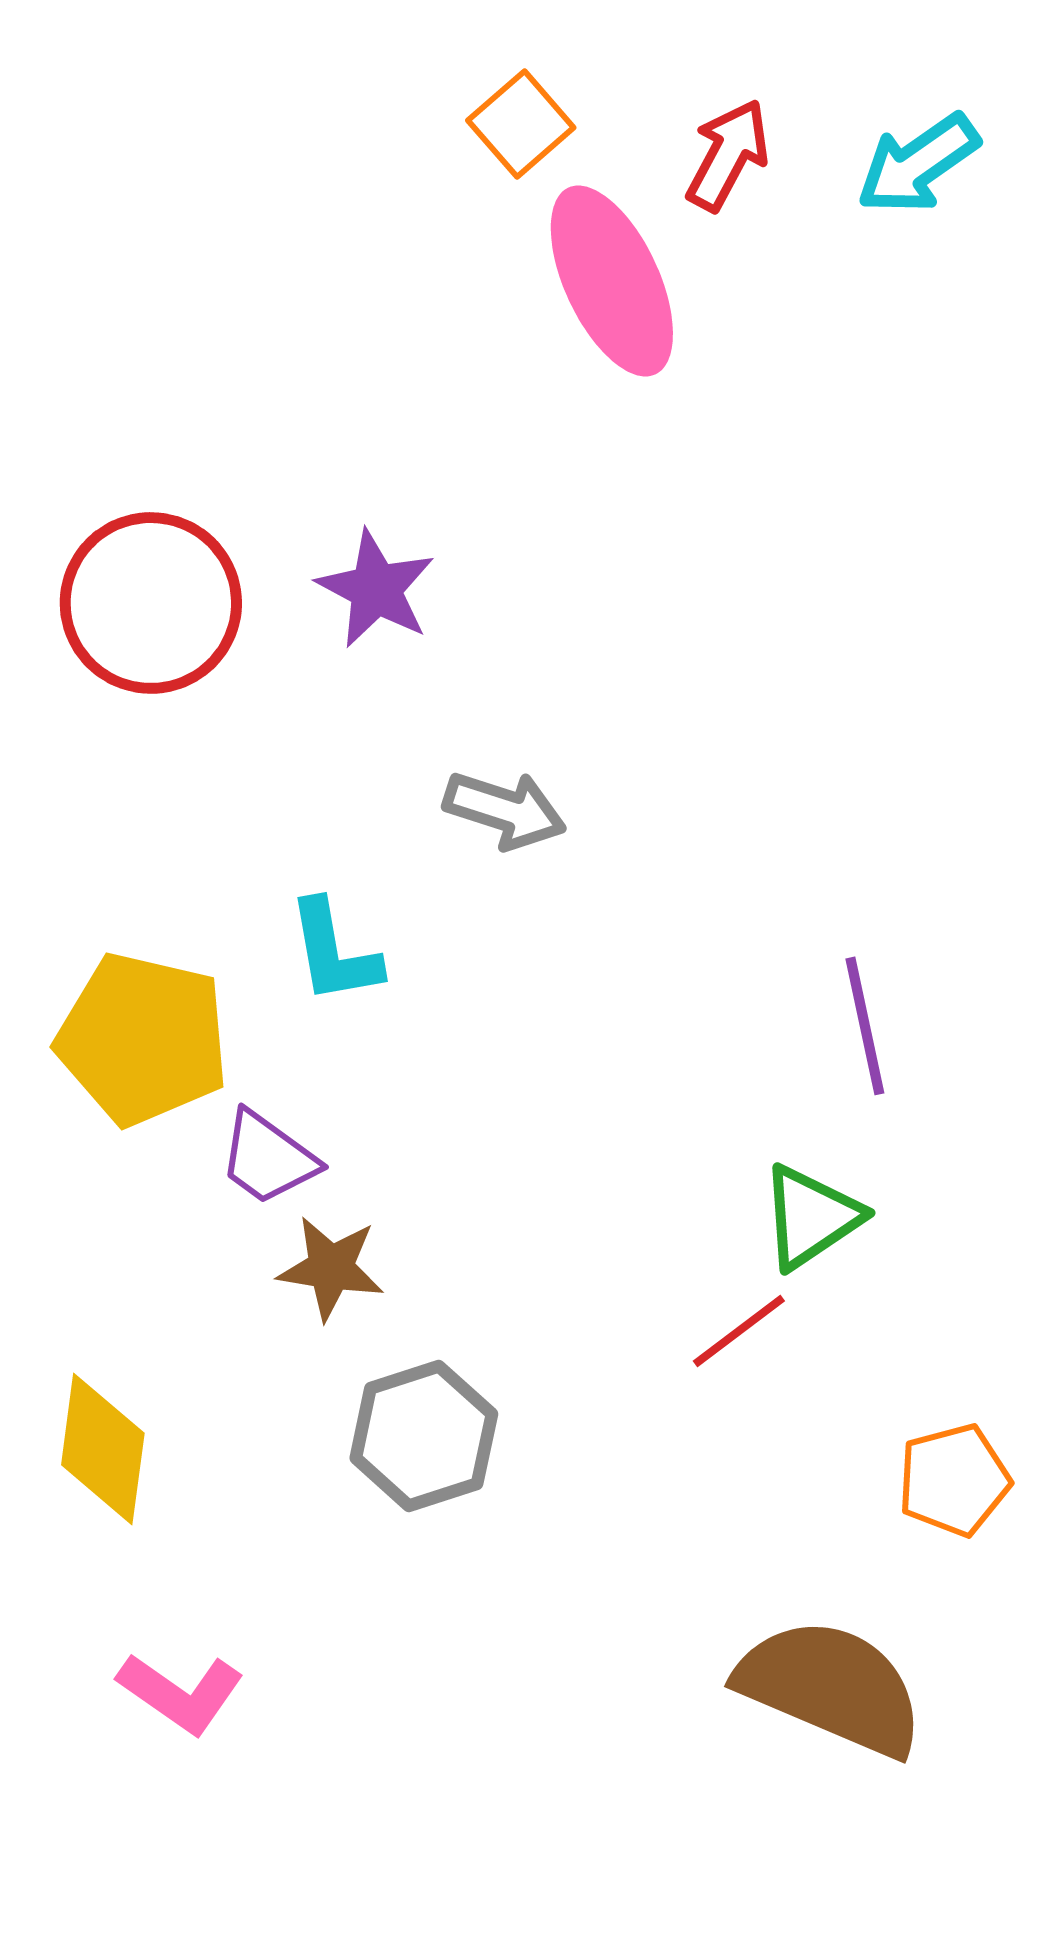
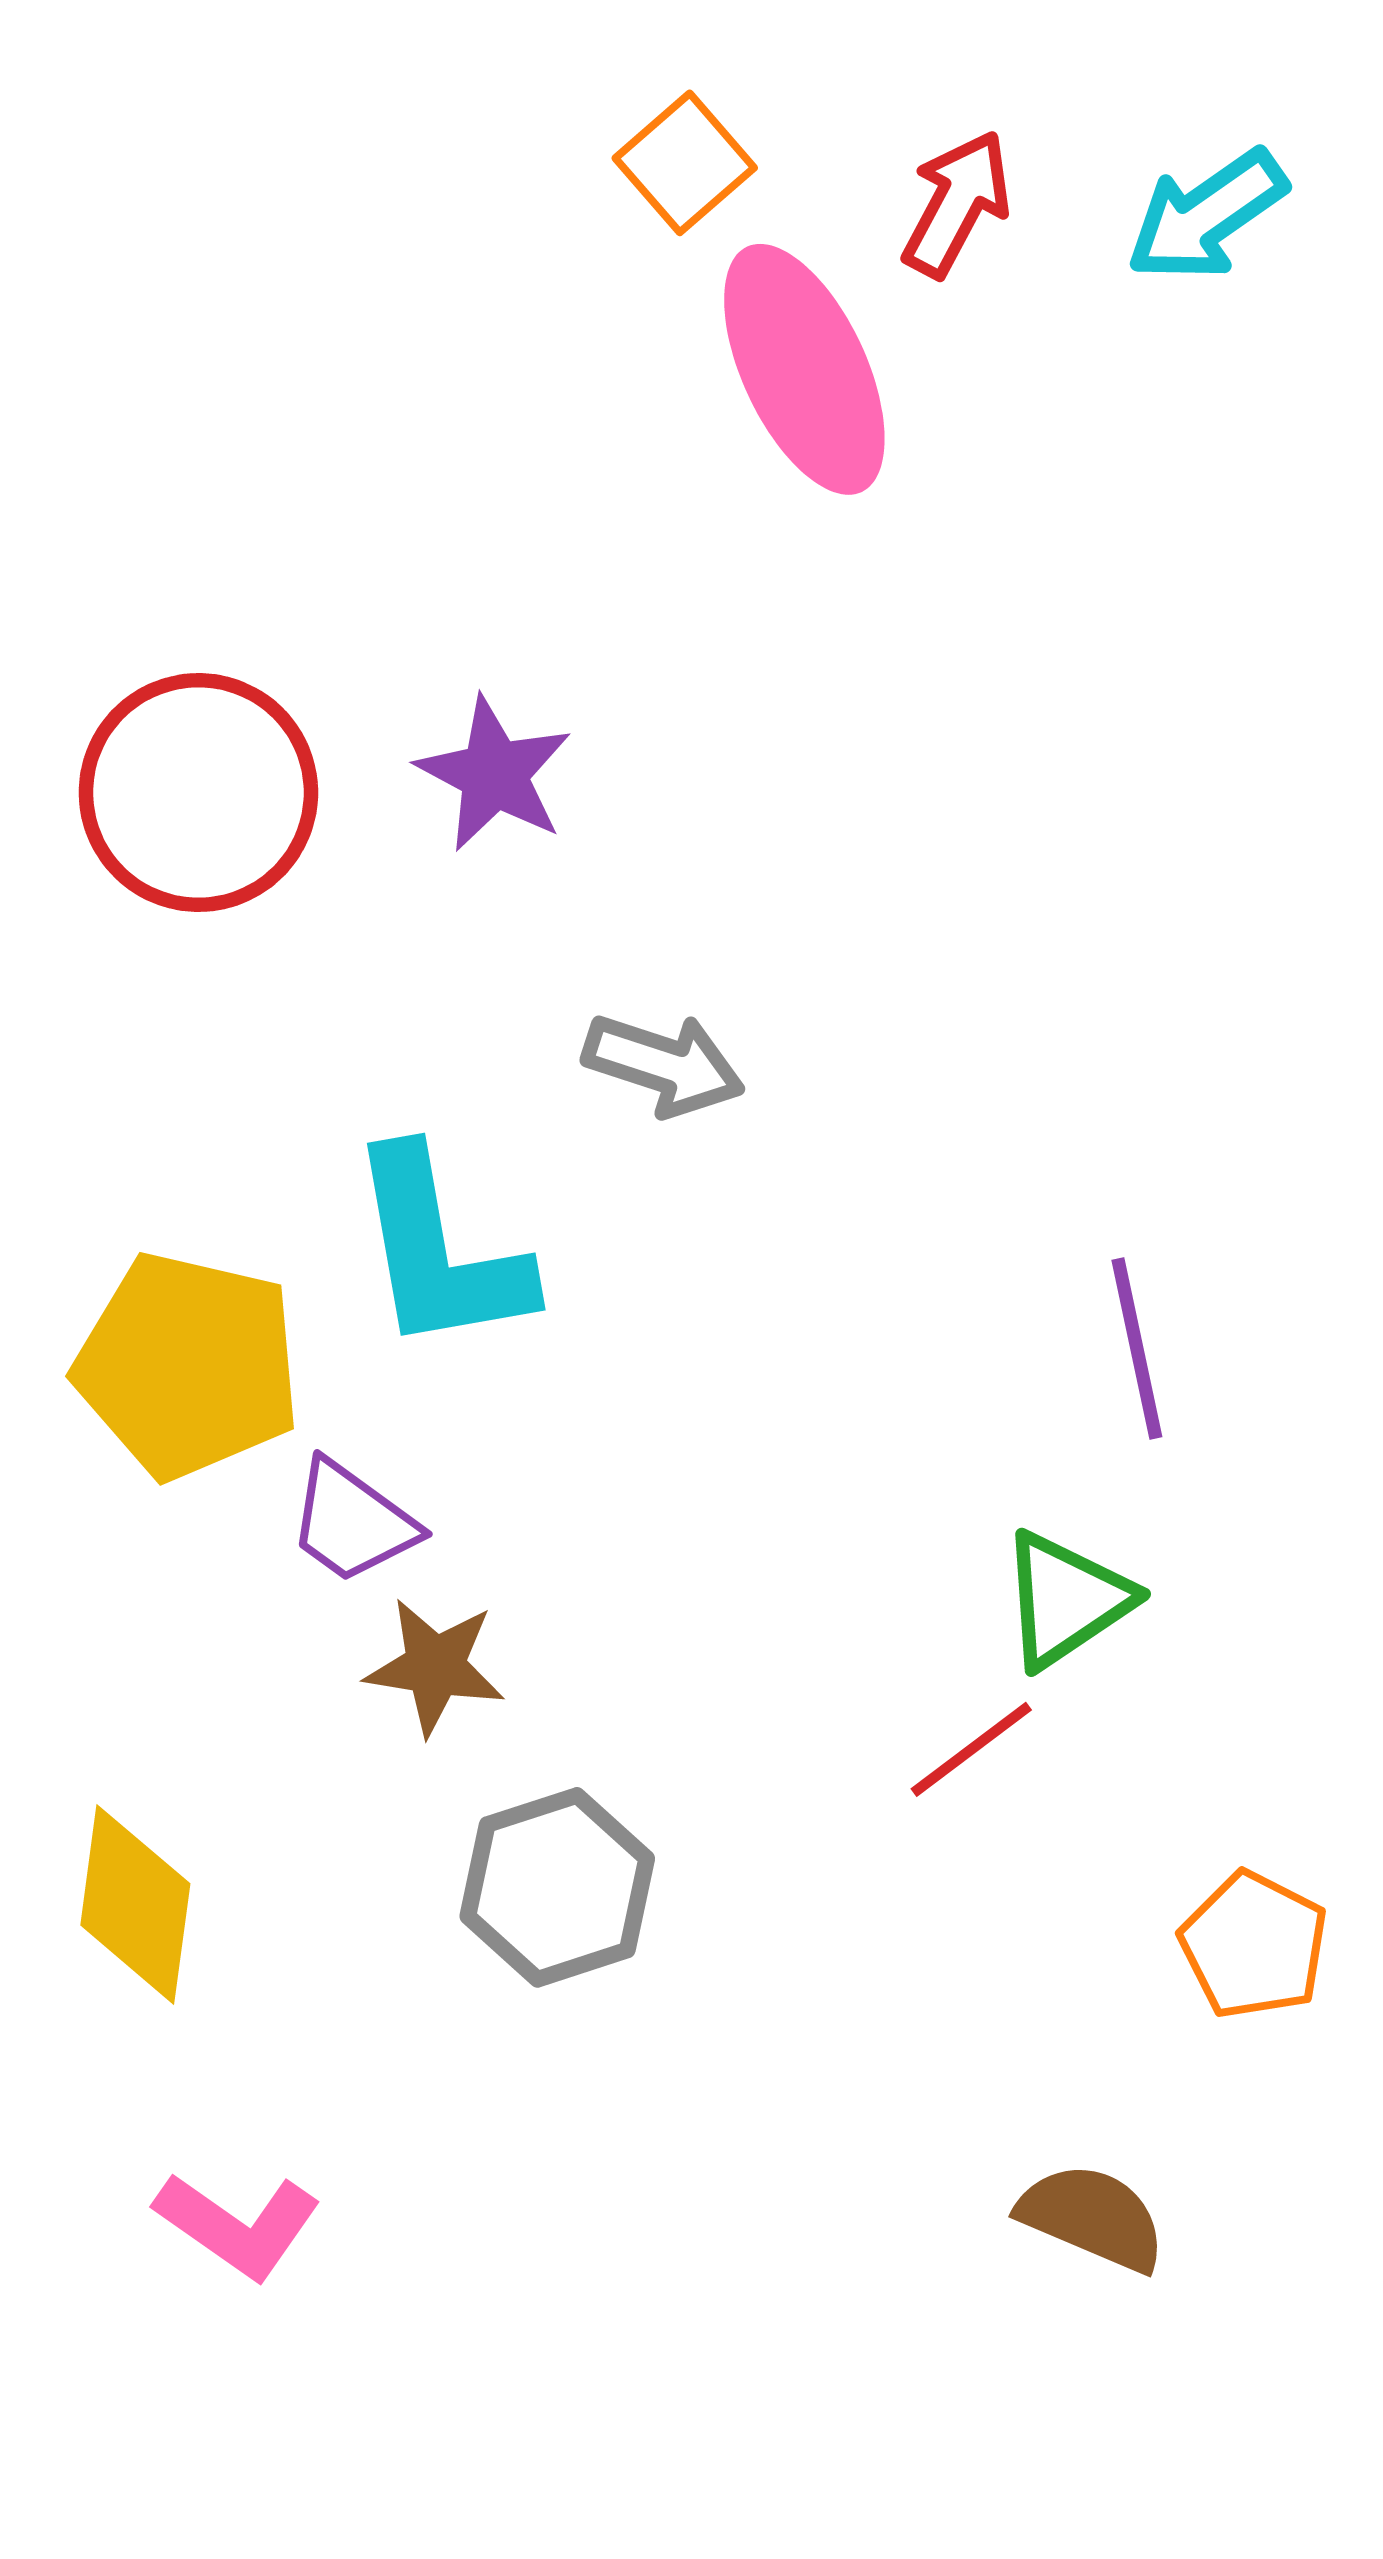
cyan L-shape: (334, 952) -> (439, 1251), size x1.5
orange pentagon: (954, 1480) -> (1254, 1945), turned -30
brown semicircle: (831, 1687) -> (1092, 2217), size x0.6

